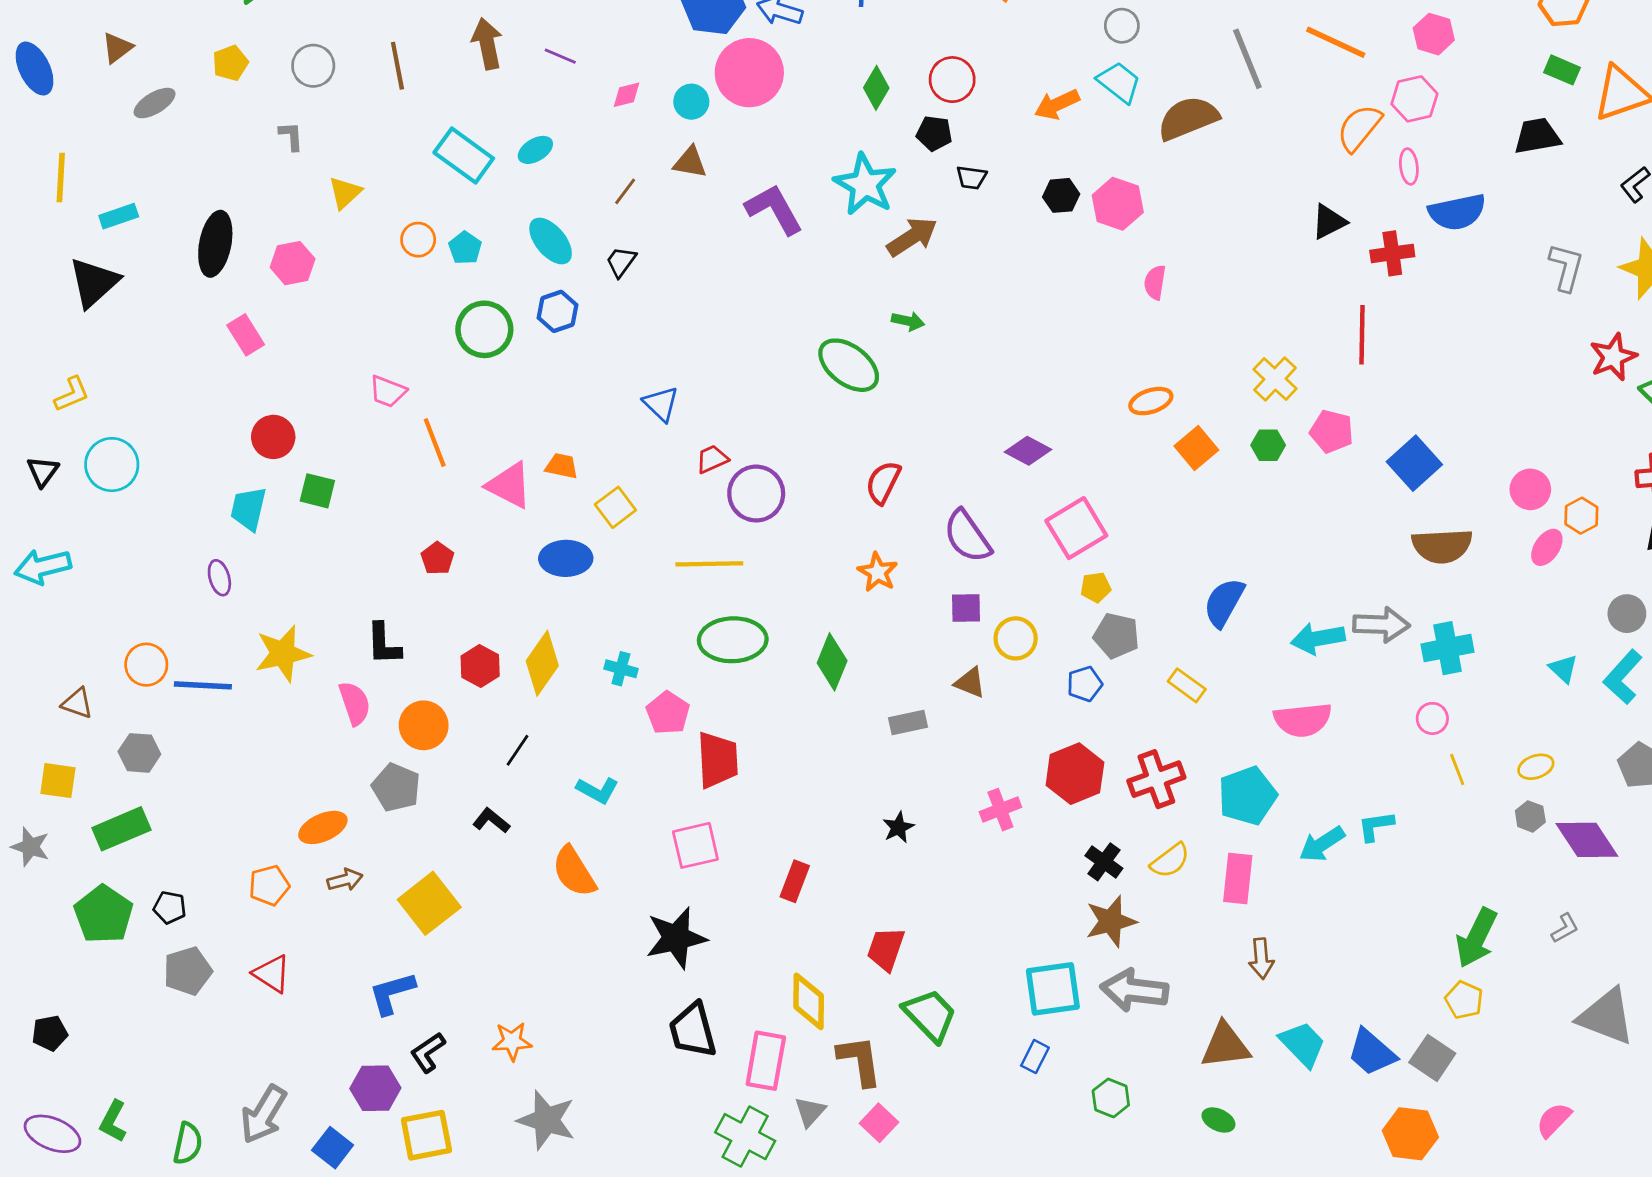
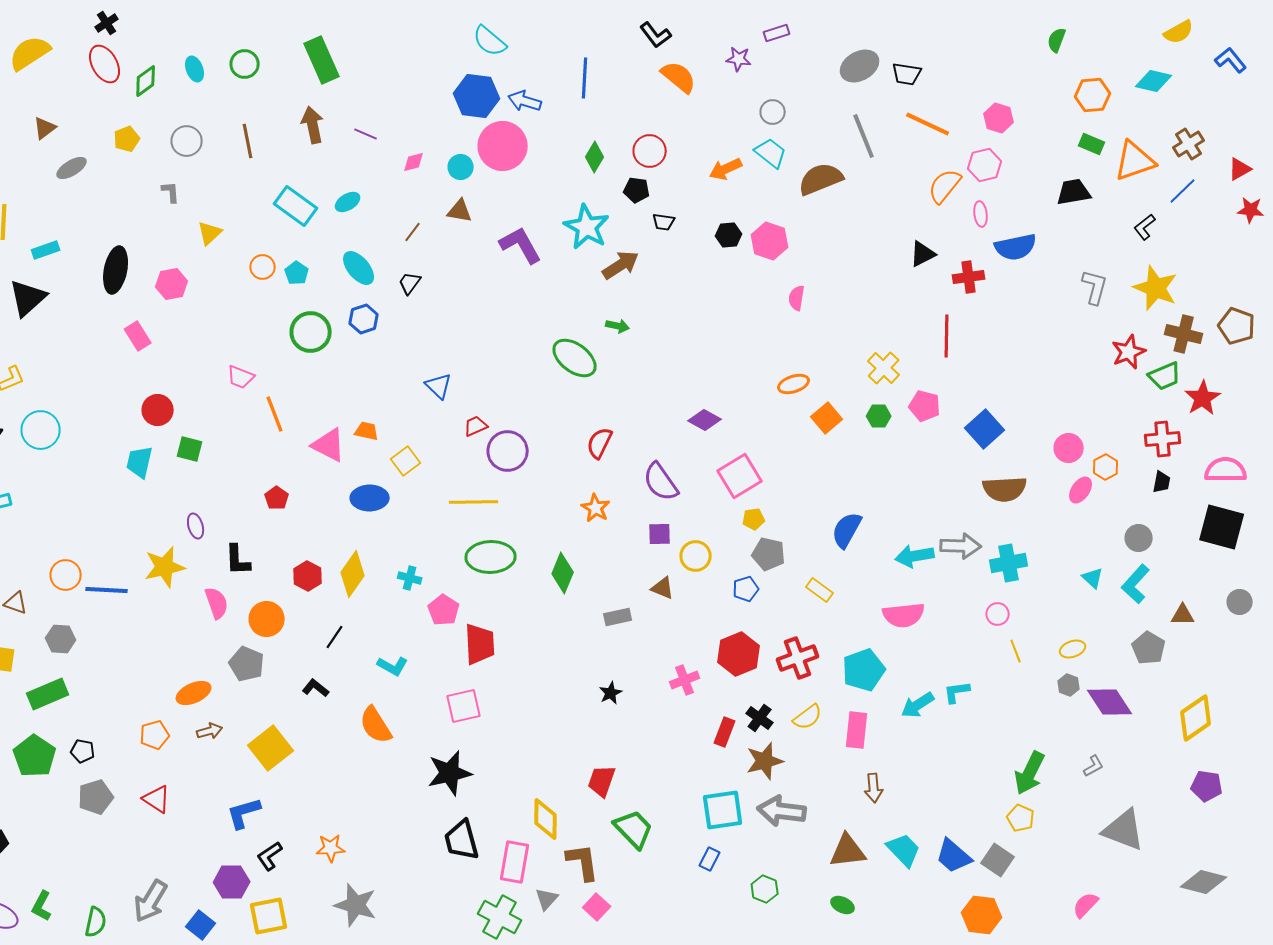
purple ellipse: (219, 578) -> (196, 526), moved
red rectangle: (795, 881) -> (725, 732), moved

